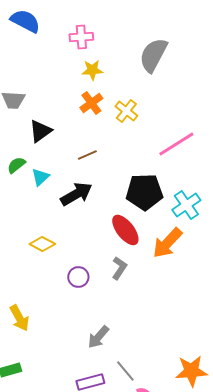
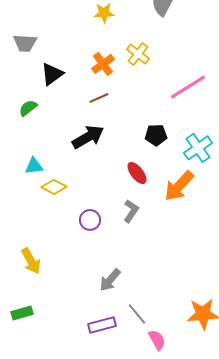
orange cross: (91, 103) -> (103, 64), moved
cyan triangle: (40, 177) -> (34, 166), moved, turned 36
black pentagon: (144, 192) -> (156, 135), size x0.6
red ellipse: (125, 230) -> (137, 173), size x0.7

